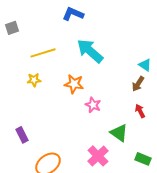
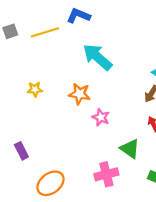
yellow line: (43, 53) -> (45, 32), moved
pink cross: (98, 156) -> (106, 174), turned 30

